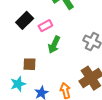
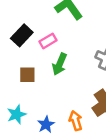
brown square: (29, 64) -> (27, 75), moved

